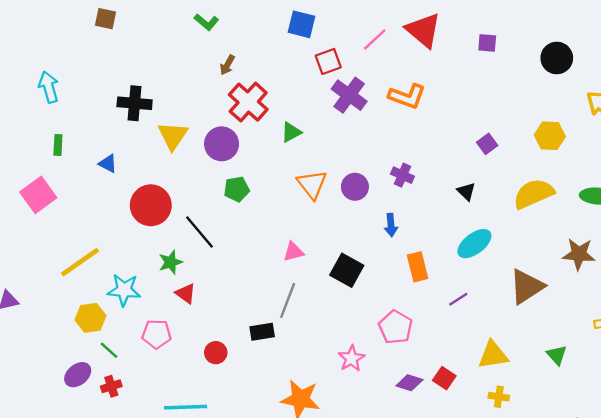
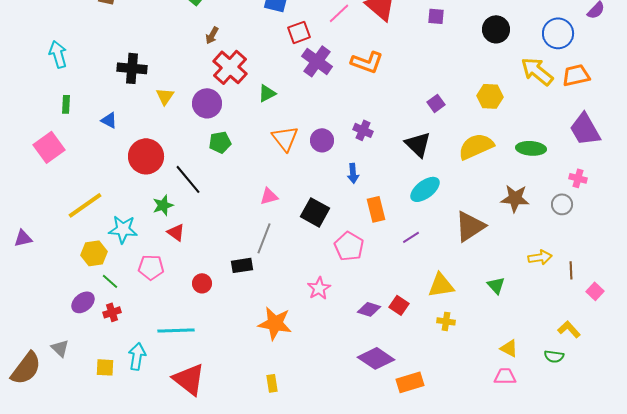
yellow triangle: (173, 136) -> (165, 96), size x0.7
black triangle: (466, 191) -> (418, 144), size x1.6
pink pentagon: (396, 327) -> (349, 246), moved

